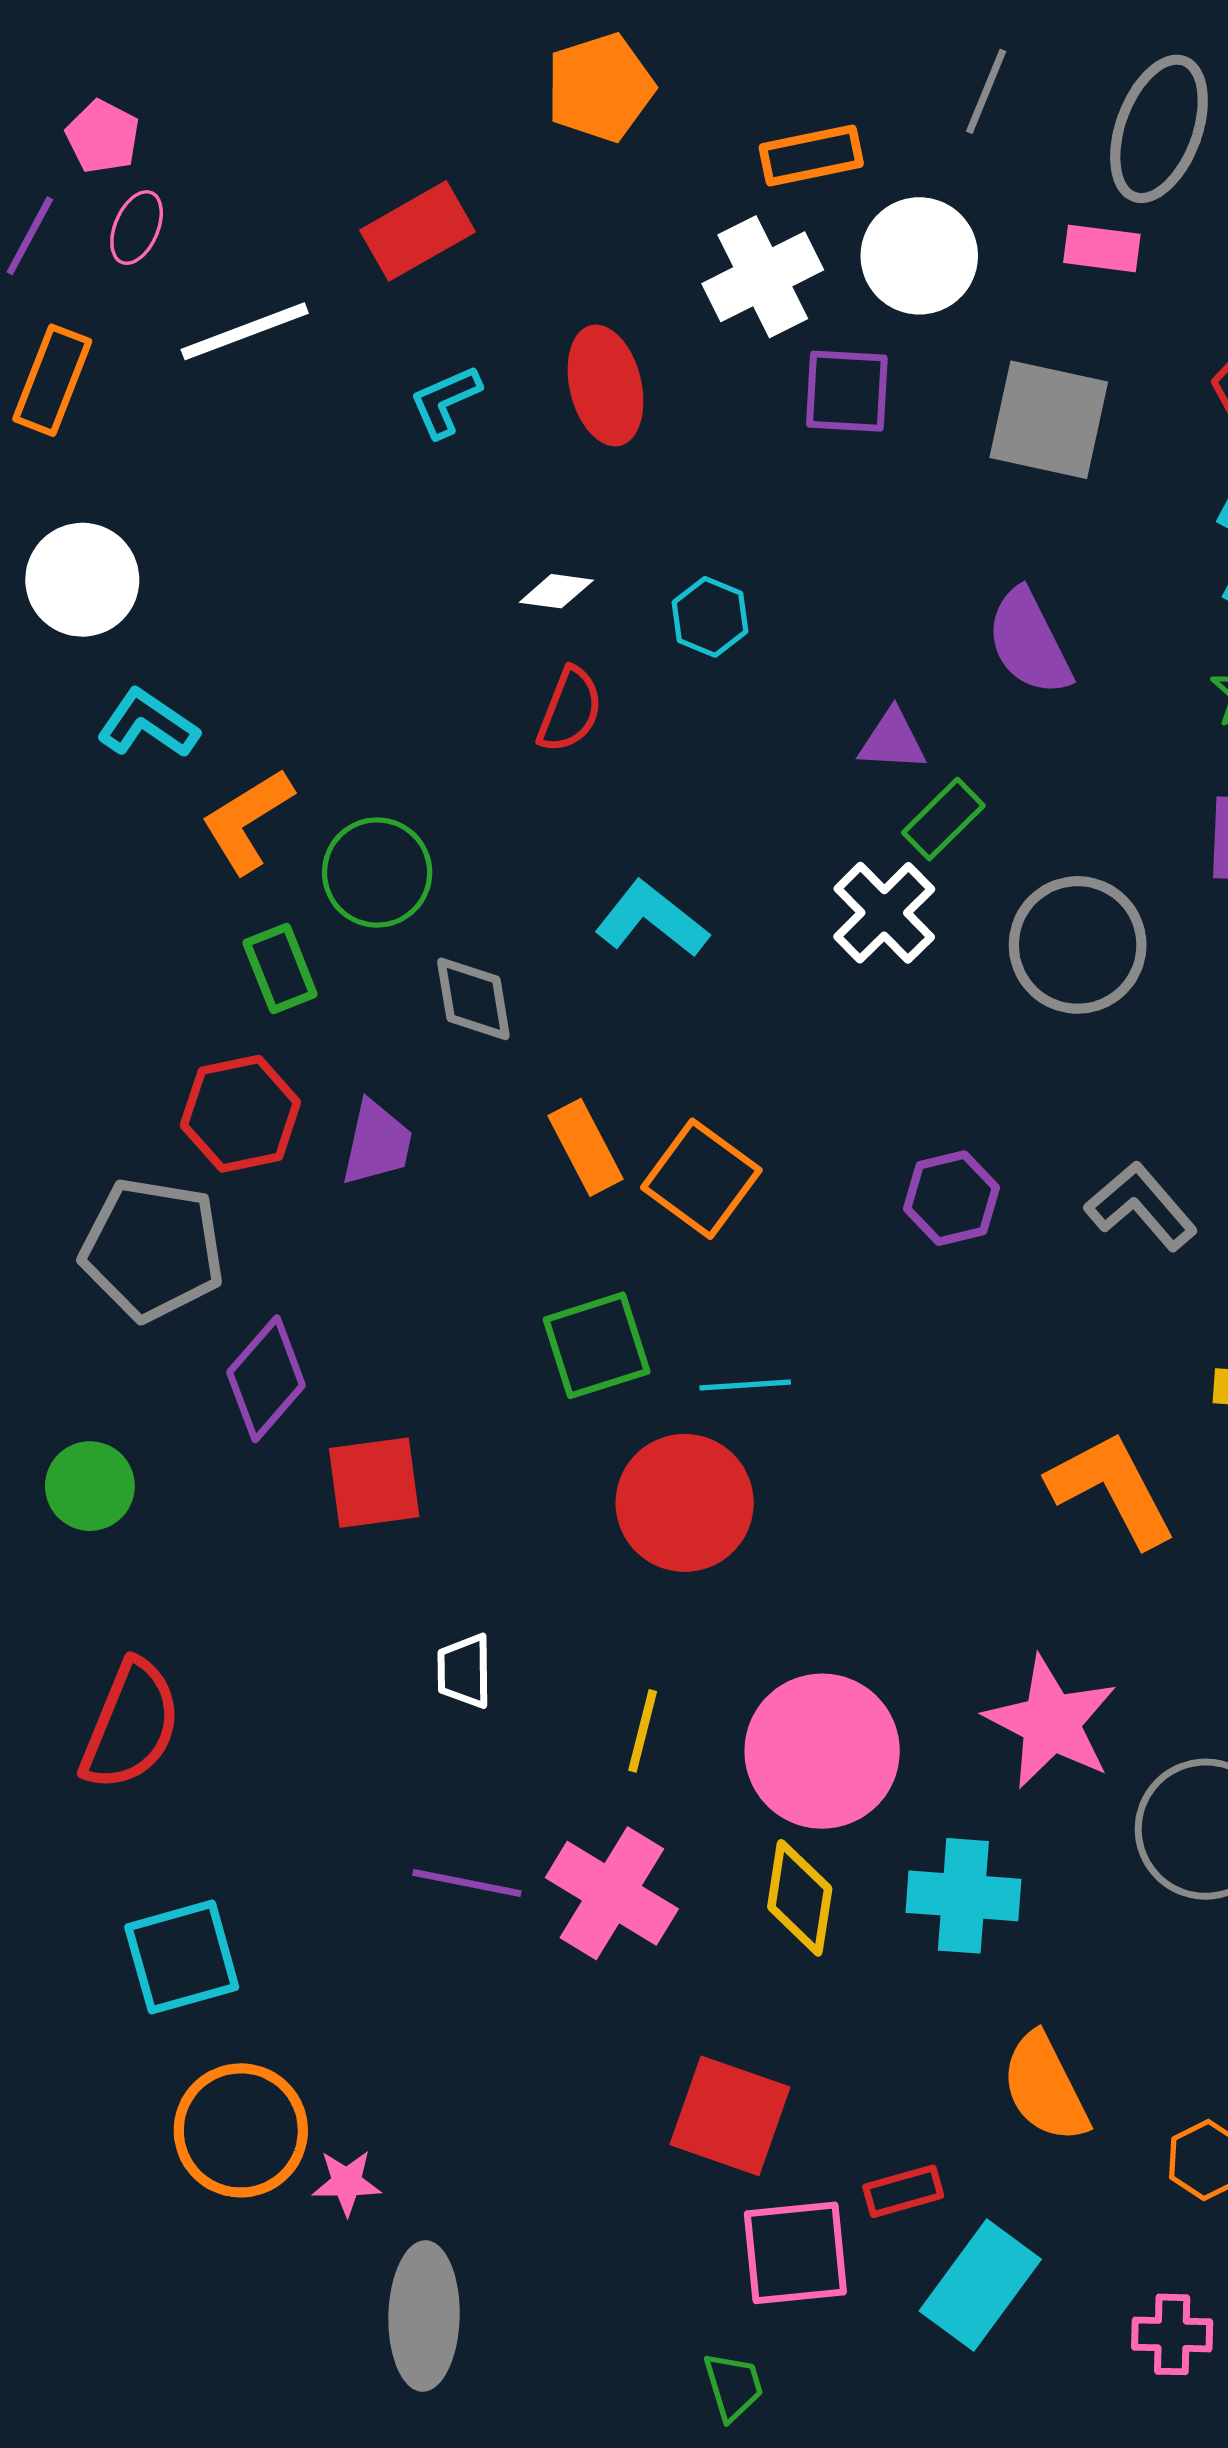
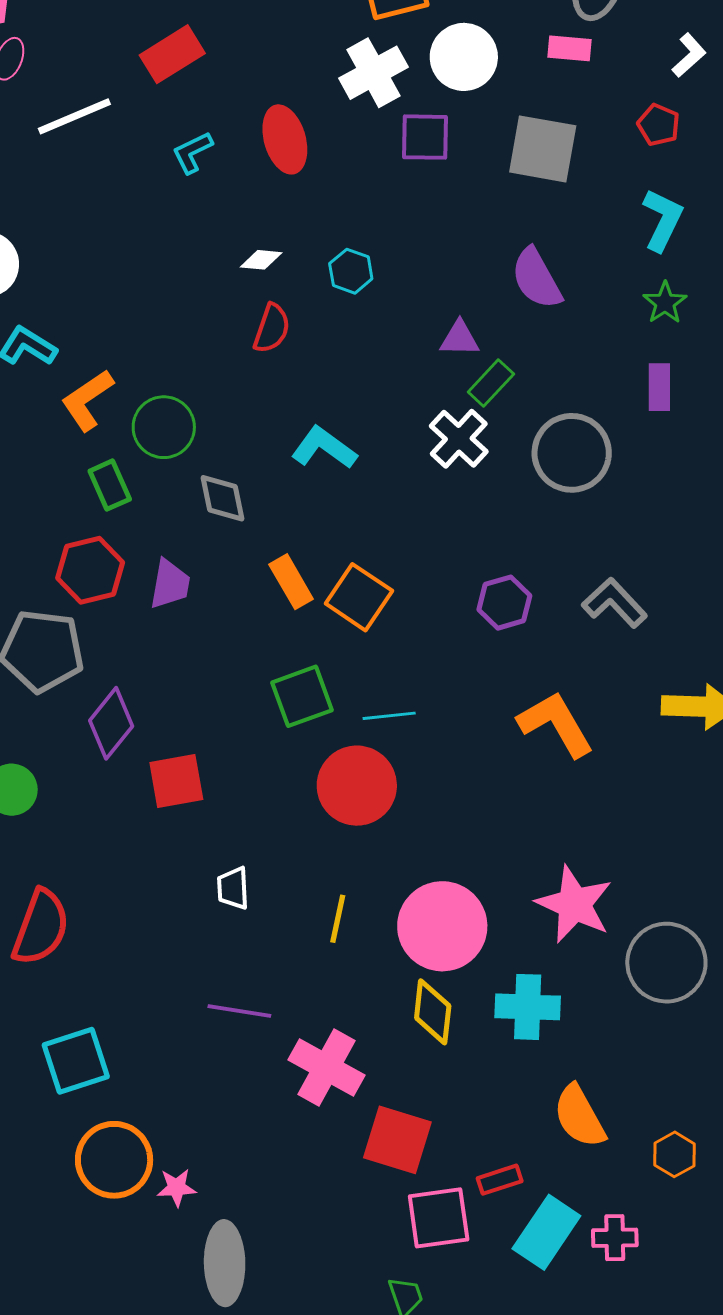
orange L-shape: (1112, 1489) -> (556, 724), moved
pink cross: (612, 1893) -> (326, 1068), moved
pink cross: (1172, 2334) -> (615, 1238), moved

